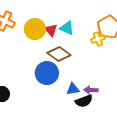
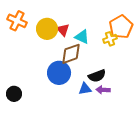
cyan triangle: (67, 28) -> (82, 37), moved
brown diamond: (59, 54) -> (71, 54), turned -55
black semicircle: (84, 101) -> (97, 76), moved

